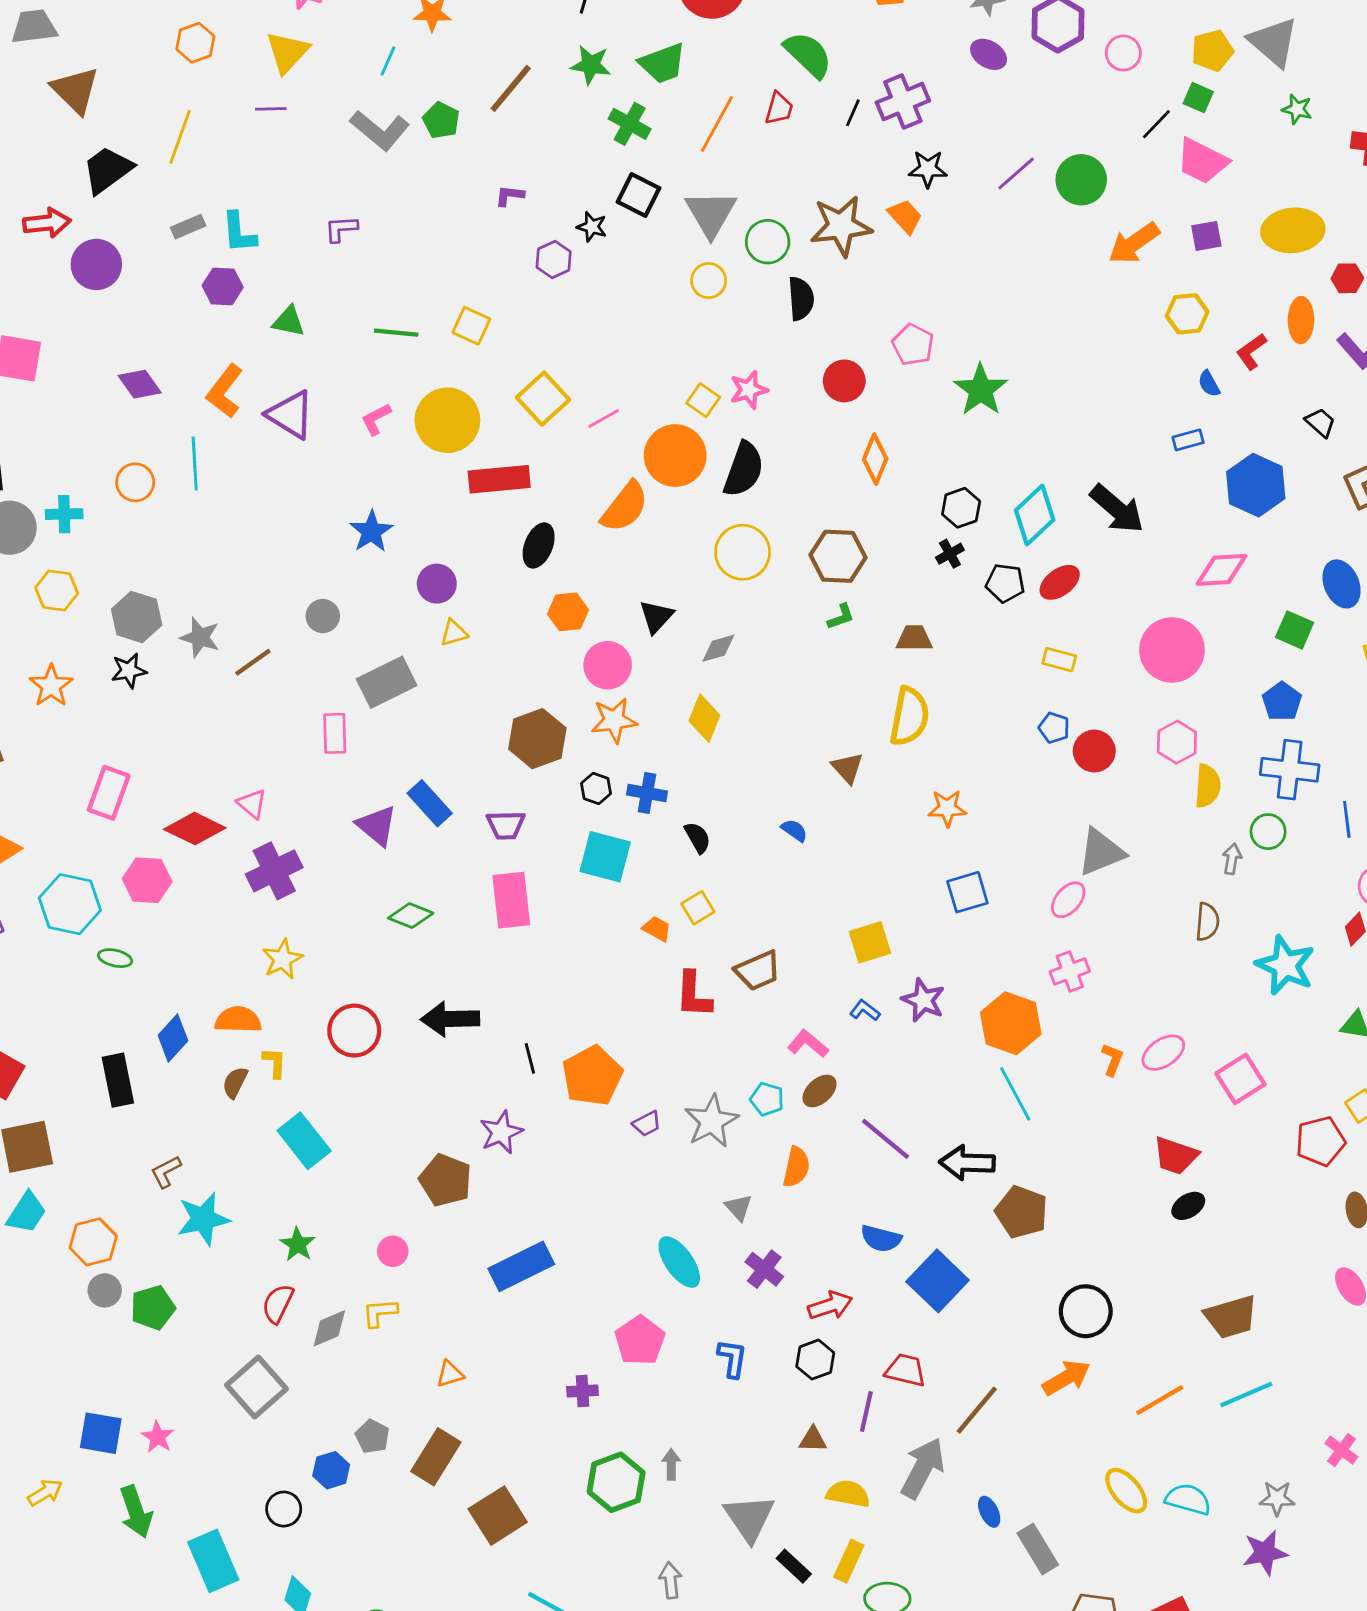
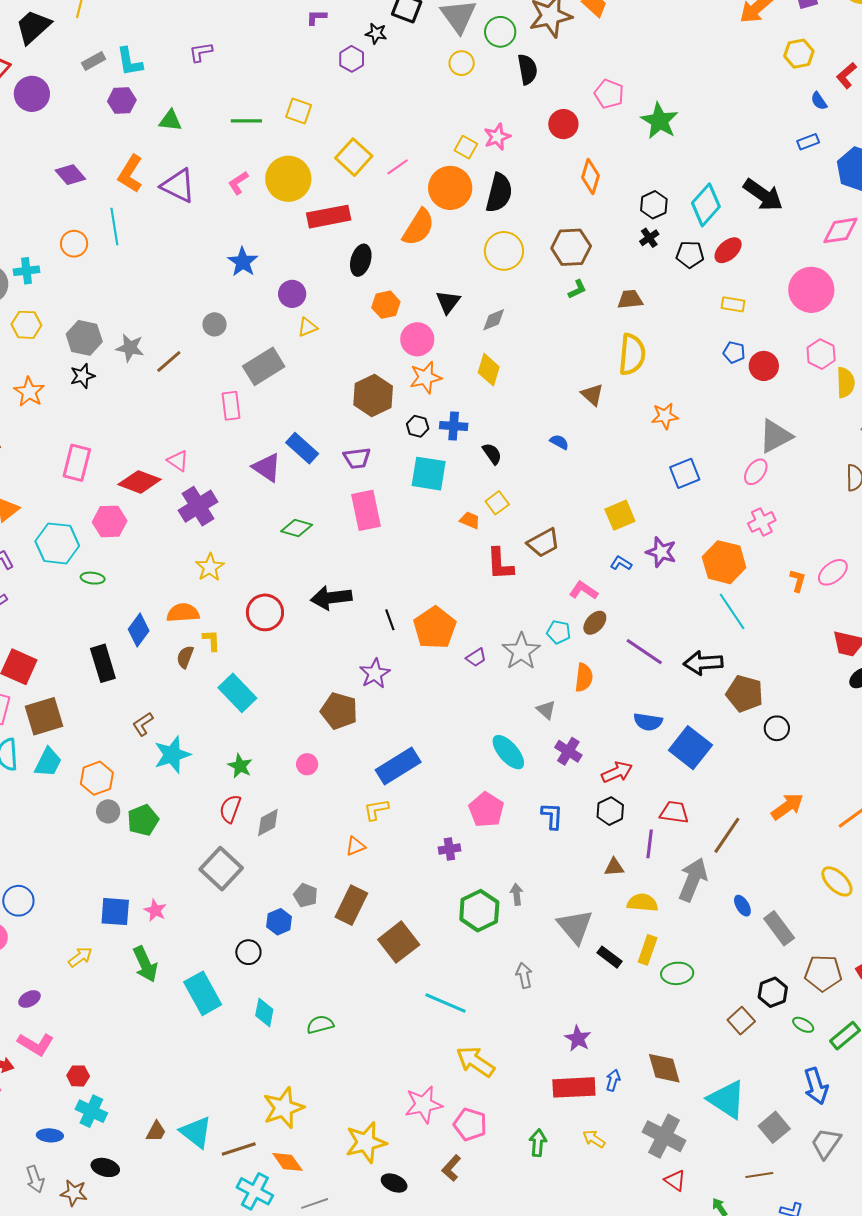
black circle: (1086, 1311) -> (777, 728), moved, size x0.7
yellow L-shape: (380, 1313) -> (376, 810), moved

